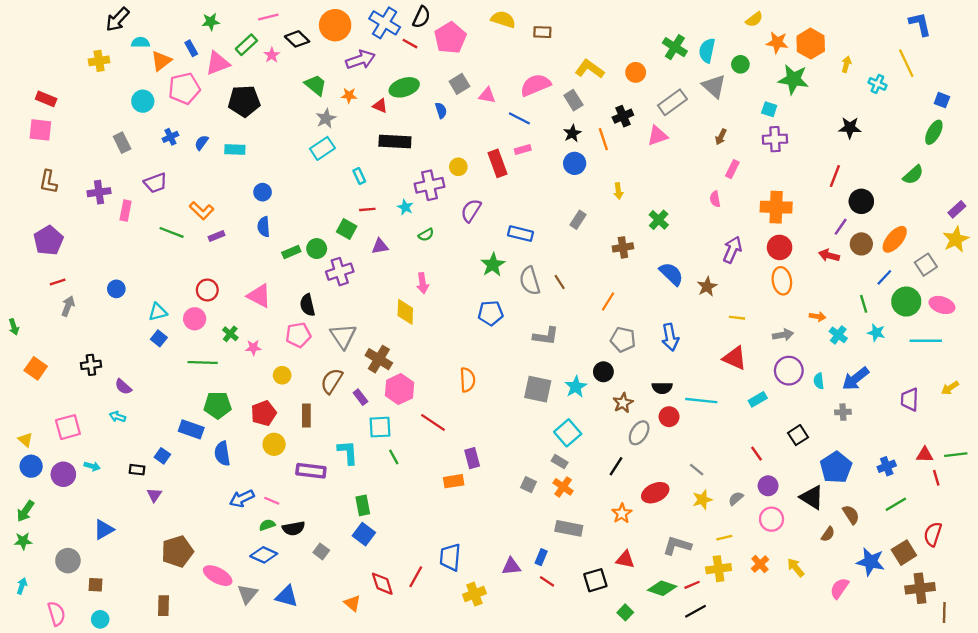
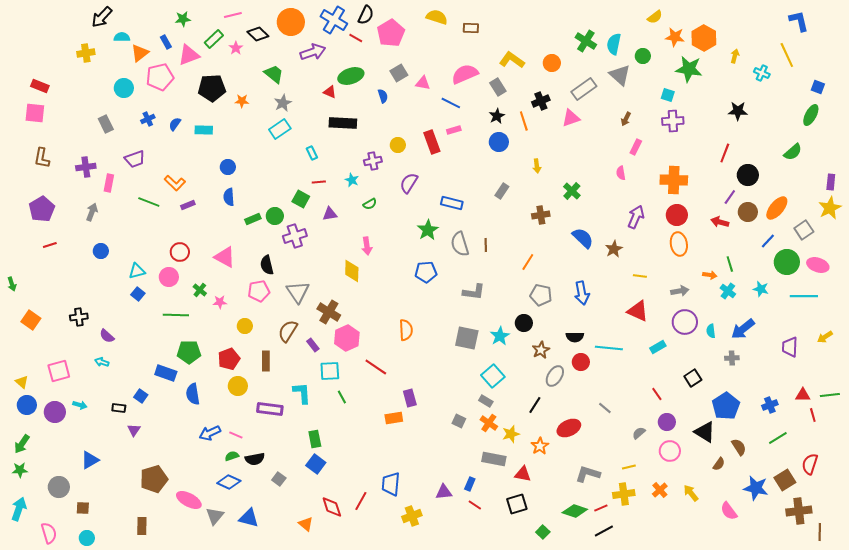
orange star: (349, 95) -> (242, 101), moved
purple cross: (430, 185) -> (373, 161), size x0.7
purple rectangle: (957, 209) -> (831, 182), turned -42
brown line: (560, 282) -> (486, 245), turned 32
green line: (864, 304) -> (730, 264), moved
gray arrow: (68, 306) -> (92, 212), moved
yellow star: (702, 500) -> (511, 434), moved
red triangle: (625, 559) -> (523, 474), moved
cyan arrow: (22, 586) -> (19, 509), size x1.6
pink semicircle: (839, 588) -> (729, 511), turned -72

